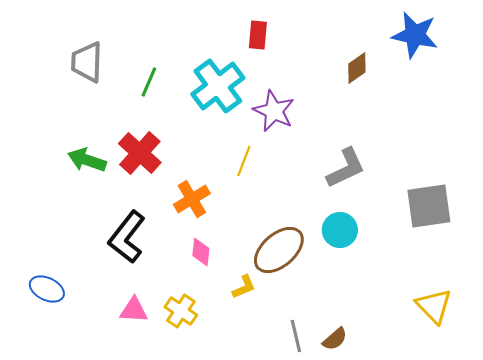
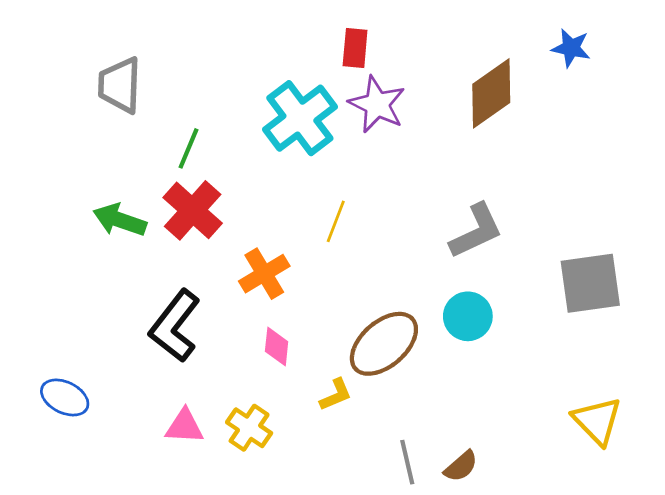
blue star: (415, 35) -> (571, 48), size x0.6
brown diamond: (357, 68) -> (491, 93), size x1.6
green line: (149, 82) -> (189, 148), moved
purple star: (274, 111) -> (377, 104), moved

